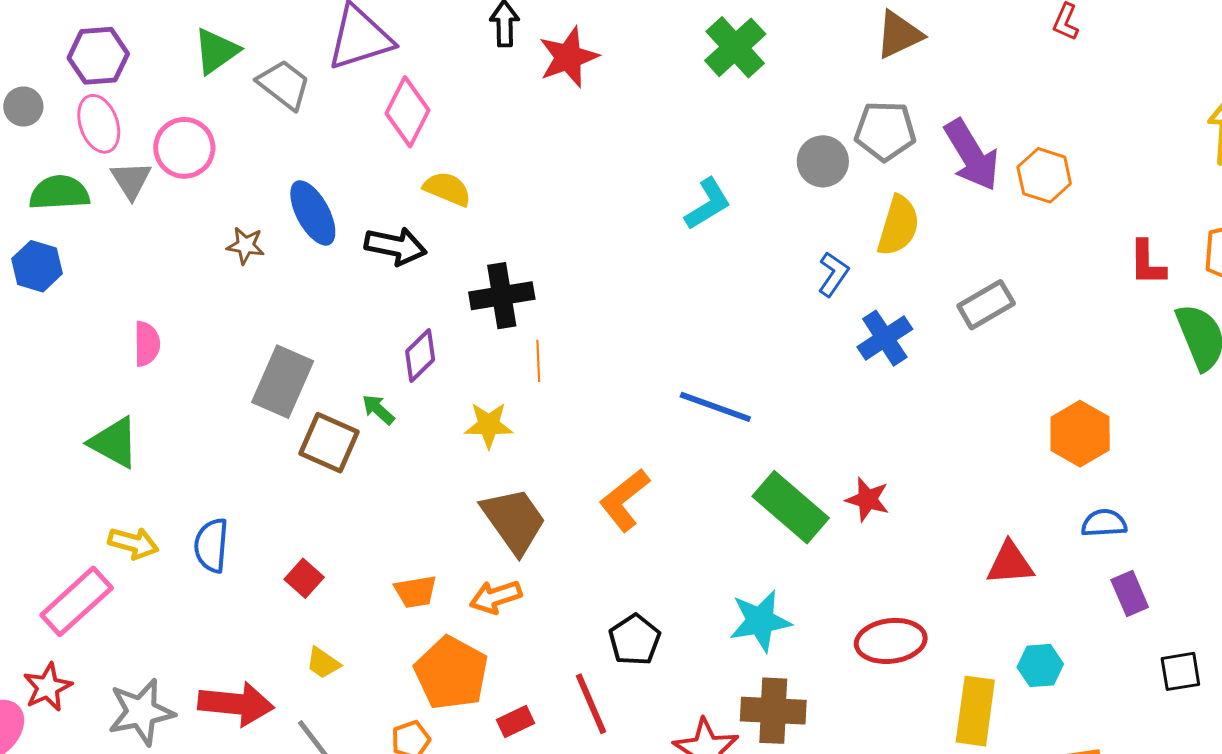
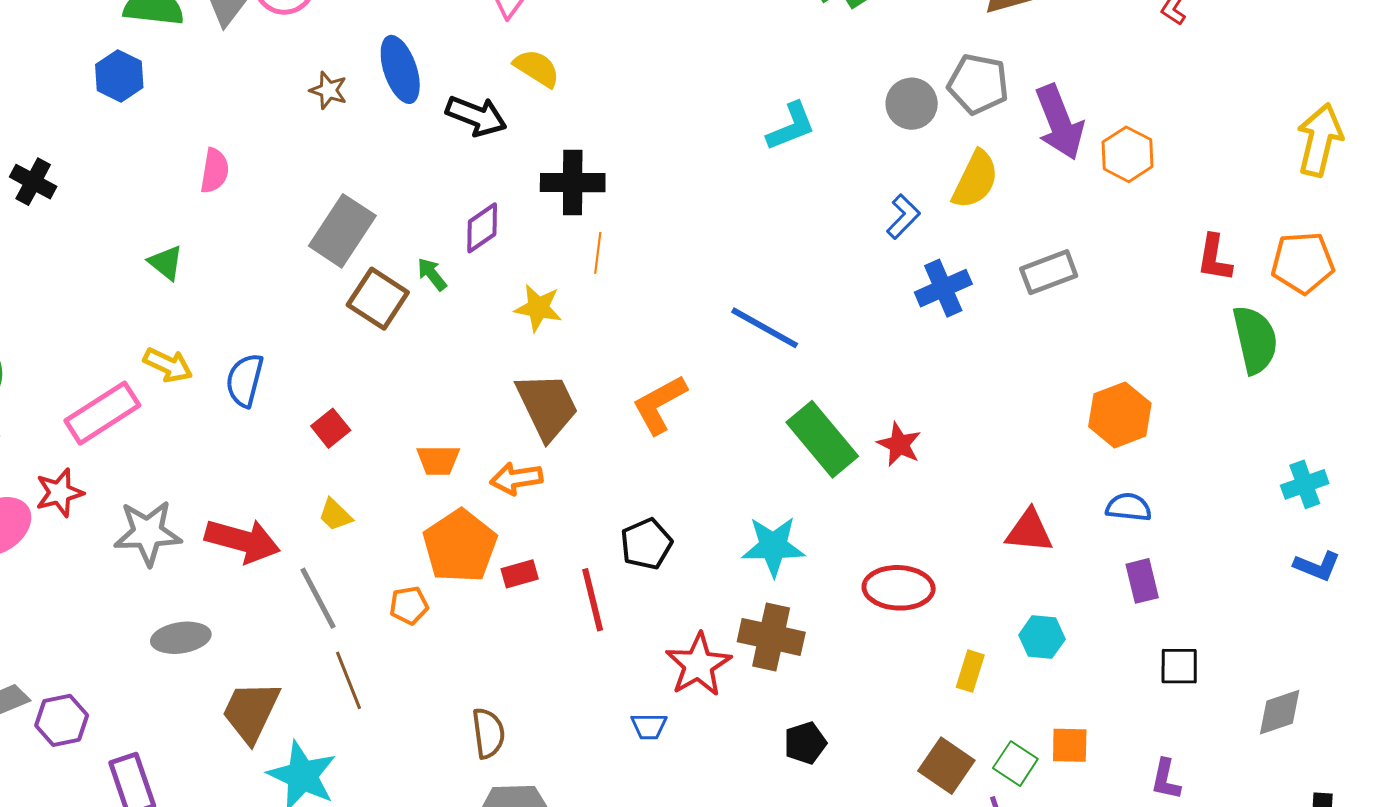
green triangle: (114, 443) -> (166, 263), size x0.7
yellow rectangle: (975, 711) -> (970, 671), size x0.6
red rectangle: (515, 721) -> (520, 574), moved

